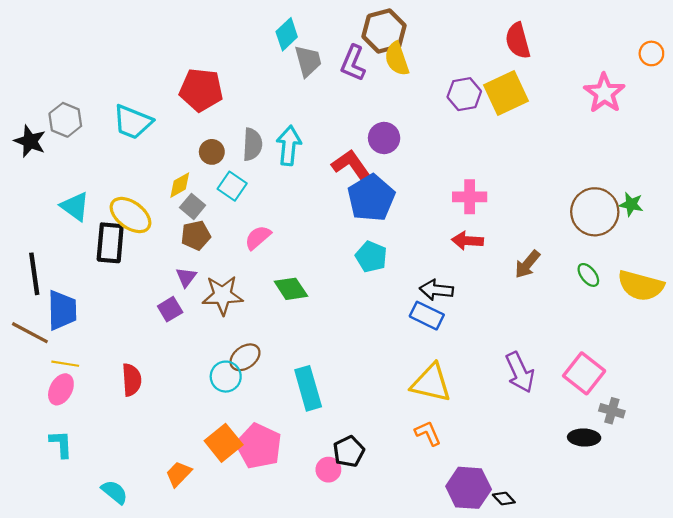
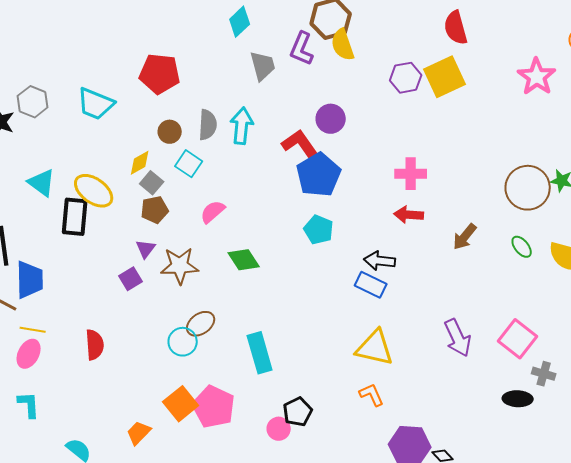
gray trapezoid: (308, 61) -> (263, 66), moved

